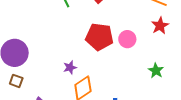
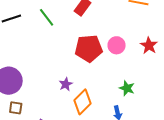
red star: (160, 26) -> (149, 45), moved
green star: (156, 71) -> (127, 88), moved

